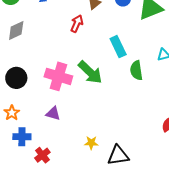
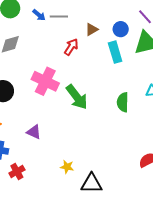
cyan rectangle: (118, 47) -> (115, 52), moved
pink cross: (58, 76) -> (45, 81), moved

